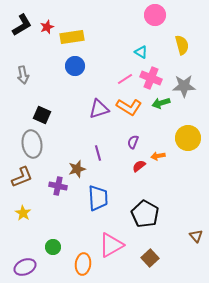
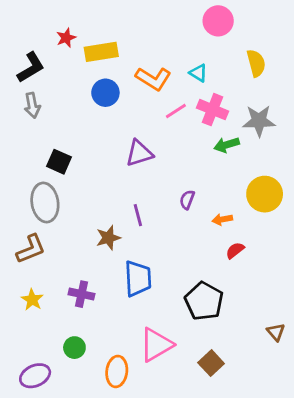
black L-shape: (22, 25) -> (31, 67), moved
orange L-shape: (129, 107) -> (153, 79), moved
red semicircle: (139, 166) -> (235, 250), moved
purple cross: (58, 186) -> (82, 294), moved

